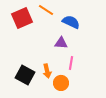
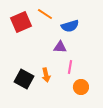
blue semicircle: (71, 22) -> (70, 26), turned 138
orange circle: (61, 83) -> (81, 87), moved

